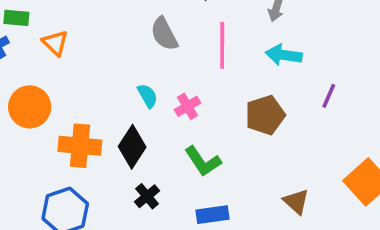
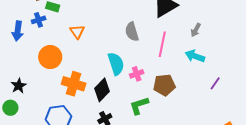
orange triangle: (55, 43) -> (77, 32), moved
cyan semicircle: (148, 96) -> (116, 64), size x1.6
brown pentagon: (265, 115) -> (164, 85), moved
green L-shape: (203, 161) -> (139, 106), turned 95

